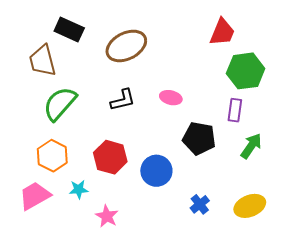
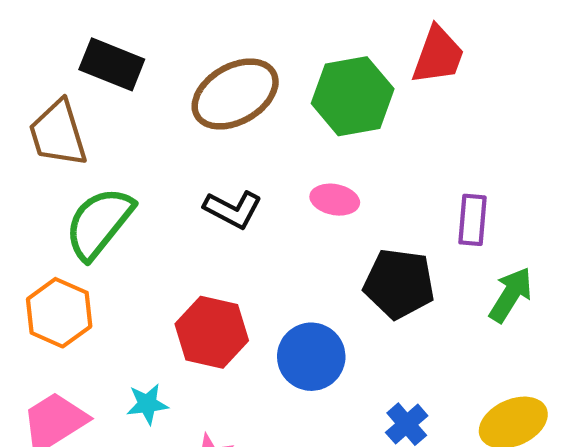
green hexagon: (246, 71) -> (353, 96), moved
black L-shape: (123, 100) -> (233, 209), turned 44
orange hexagon: (52, 156) -> (59, 313), moved

